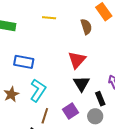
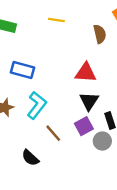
red triangle: (77, 60) -> (86, 73), turned 48
purple square: (70, 111) -> (84, 126), moved
brown line: (45, 116) -> (53, 133), moved, turned -63

